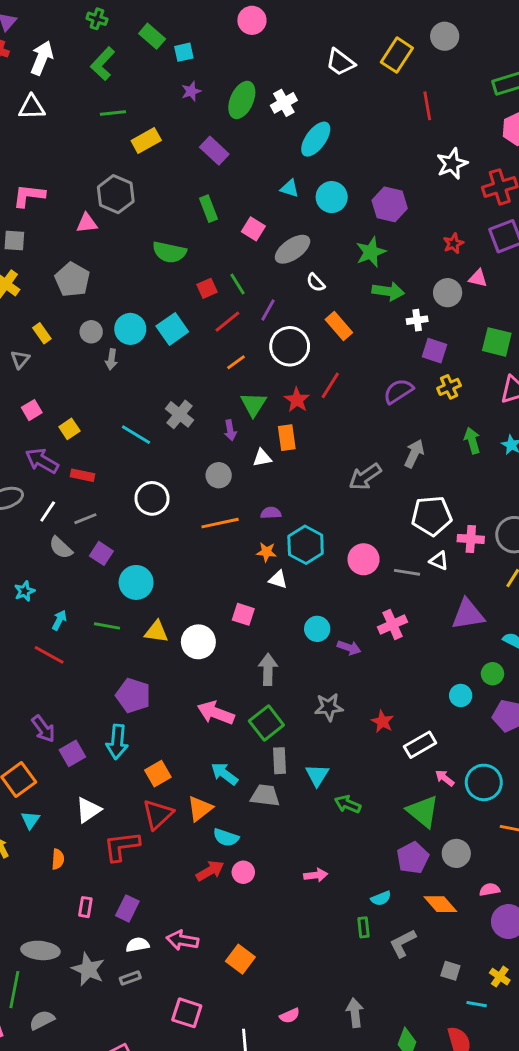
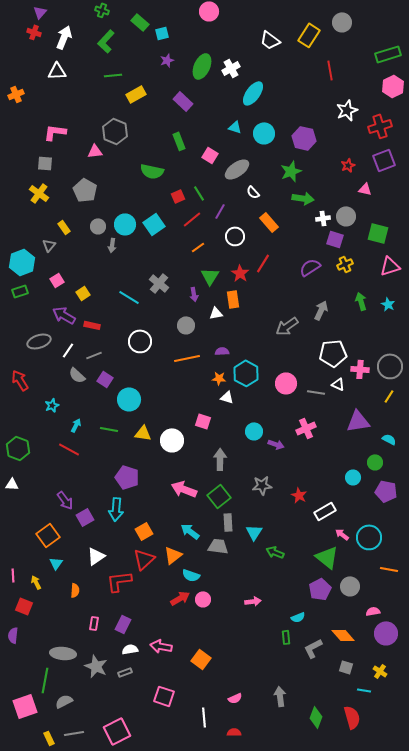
gray circle: (448, 293) -> (346, 216), moved
white circle: (290, 346) -> (235, 236), size x0.7
orange diamond: (440, 904) -> (343, 635), moved

